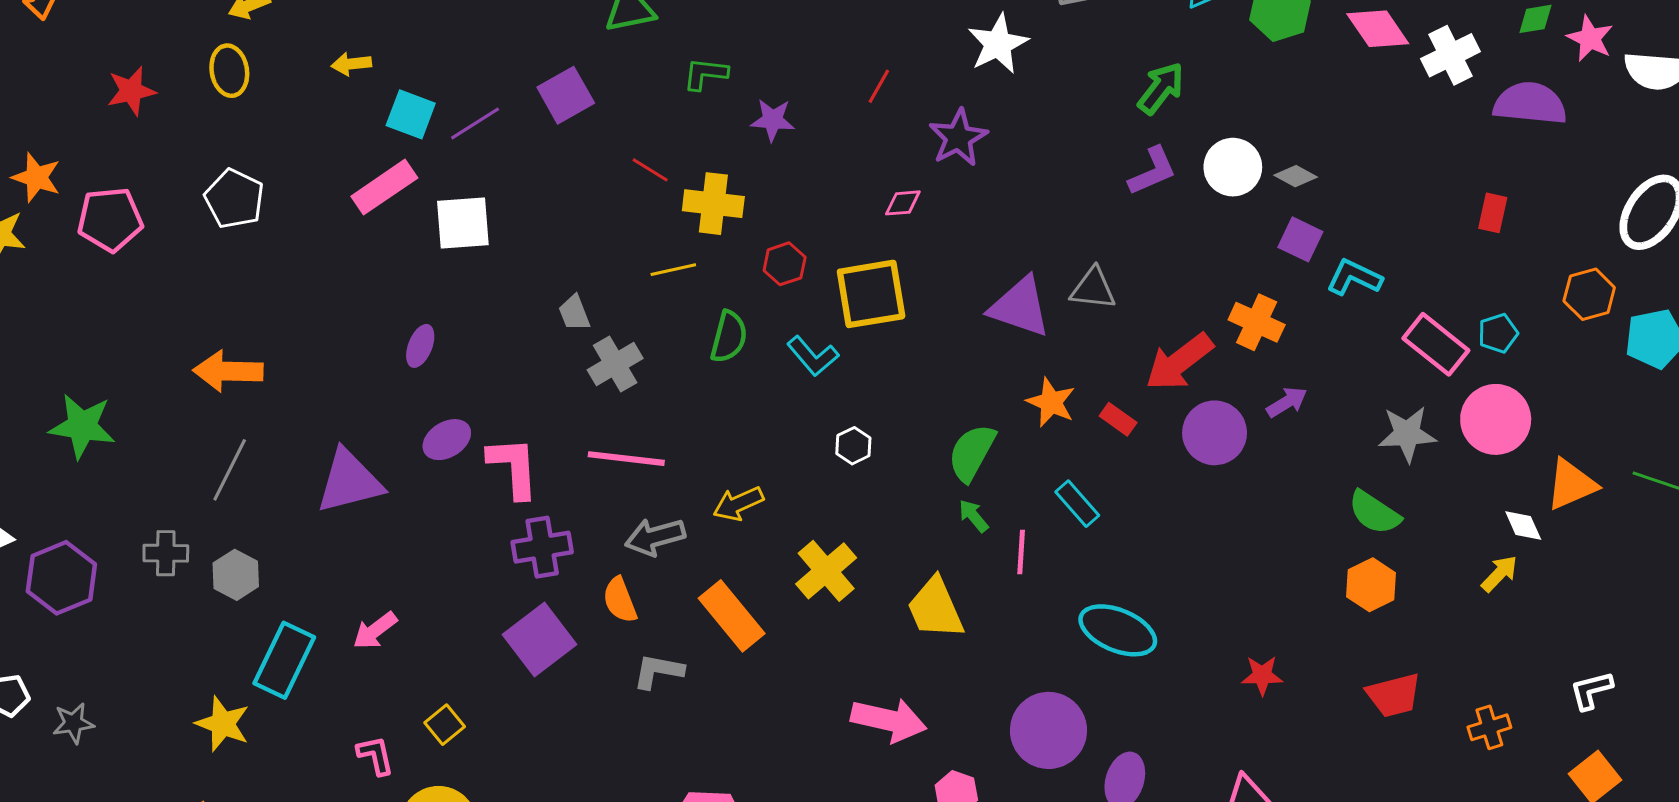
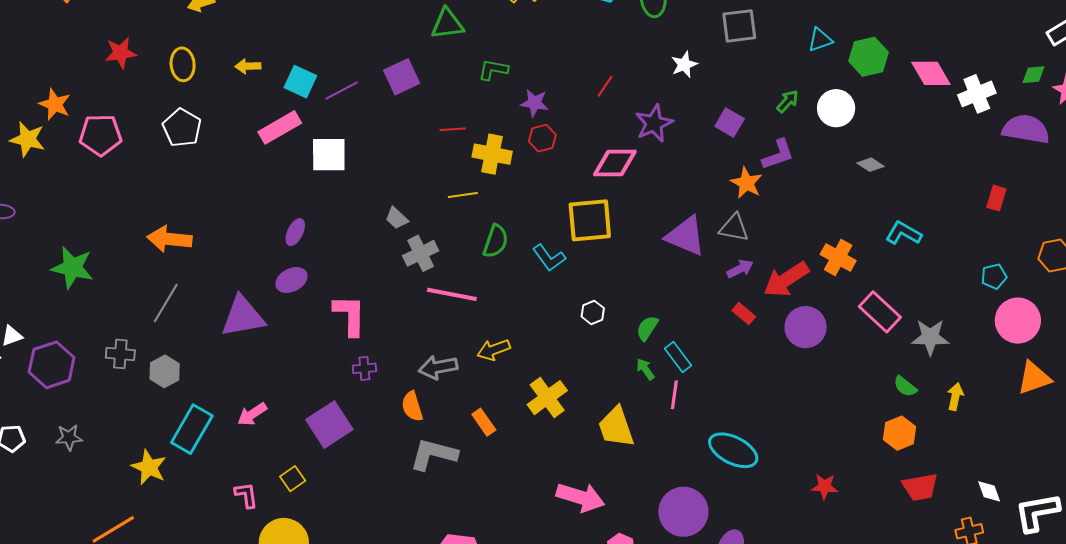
white star: (998, 44) -> (684, 65), size x0.7
yellow arrow: (351, 64) -> (248, 66), moved
yellow ellipse: (229, 71) -> (183, 64), moved
green arrow: (1161, 88) -> (788, 101), size x0.7
white circle: (1233, 167) -> (836, 108), moved
red line: (650, 170) -> (453, 129), turned -40
pink diamond: (903, 203) -> (615, 163), size x1.8
purple square: (1300, 239) -> (730, 122), moved
red hexagon: (785, 264) -> (542, 138), moved
gray trapezoid: (574, 313) -> (397, 218), turned -30
pink rectangle: (1436, 344) -> (880, 312), moved
orange star: (1051, 402) -> (746, 183), moved
purple arrow: (1287, 402) -> (740, 269), moved
pink circle: (1496, 419) -> (1018, 321), moved
purple ellipse: (447, 440) -> (291, 280), moved
white hexagon: (853, 446) -> (593, 312), moved
green semicircle: (972, 453) -> (647, 328), size x0.7
pink line: (626, 459) -> (452, 294), moved
cyan rectangle: (1077, 504) -> (678, 357), moved
green semicircle: (1374, 513) -> (905, 386), size x0.7
white diamond: (1523, 525) -> (989, 491), moved
purple cross: (542, 547) -> (364, 368), size x0.6
yellow arrow: (1499, 574) -> (955, 397), moved, turned -36
orange rectangle: (732, 616) -> (484, 422), size x0.6
purple square: (539, 640) -> (329, 425), moved
gray L-shape: (658, 671) -> (434, 454), size x1.4
white L-shape: (1591, 690) -> (1037, 512), size x1.6
red trapezoid: (1394, 695) -> (920, 487), moved
gray star: (73, 723) -> (69, 437), moved

